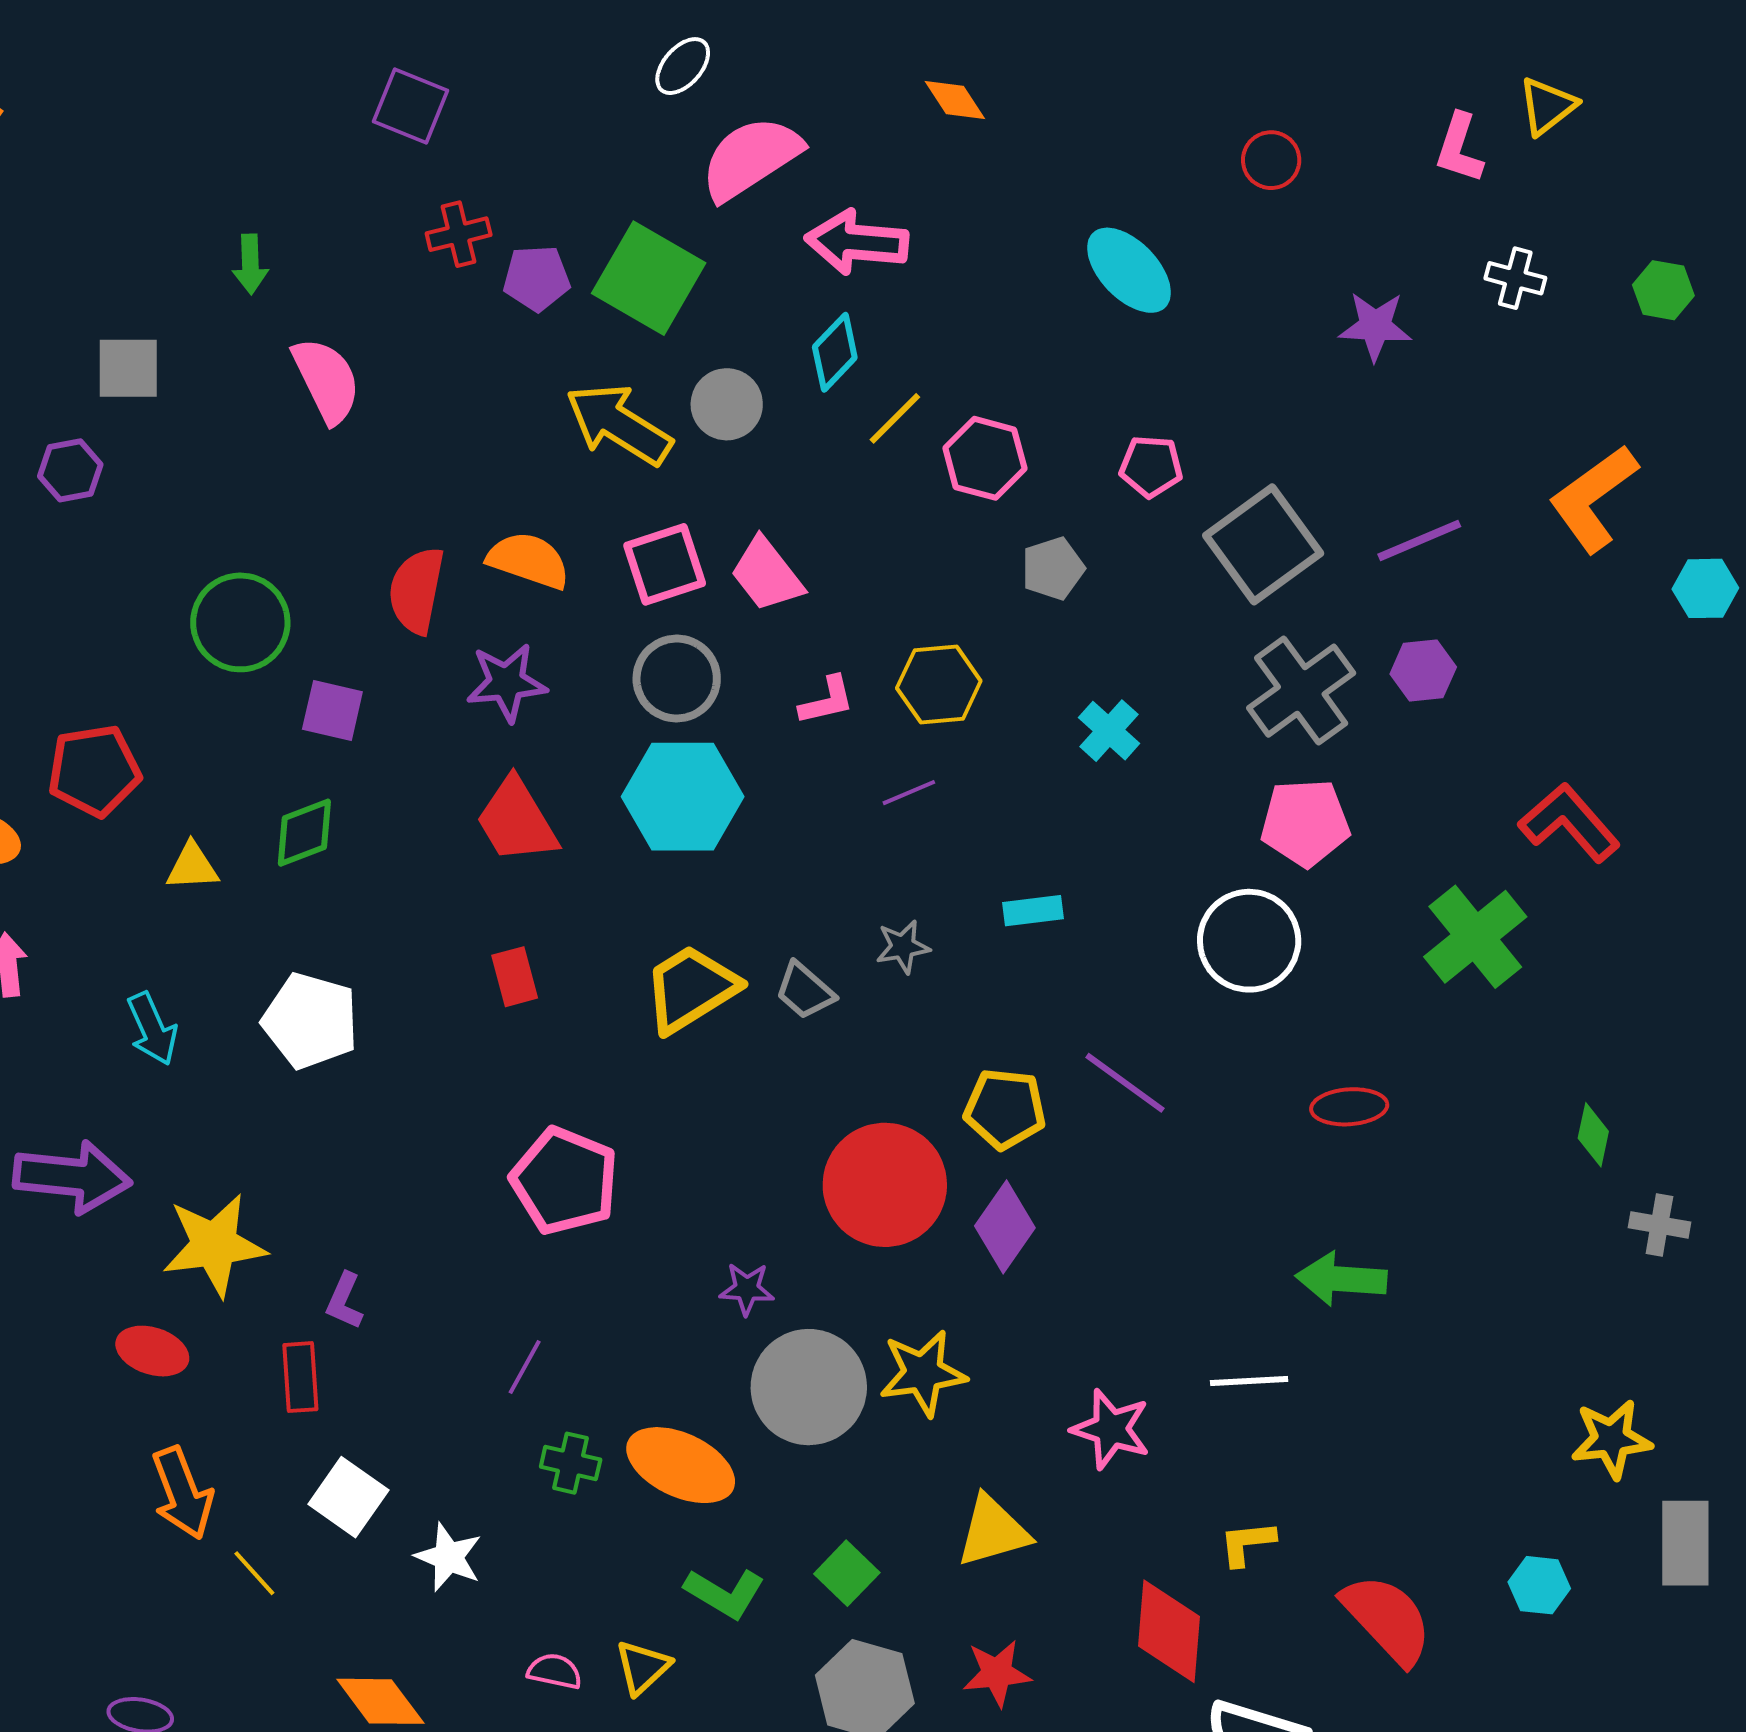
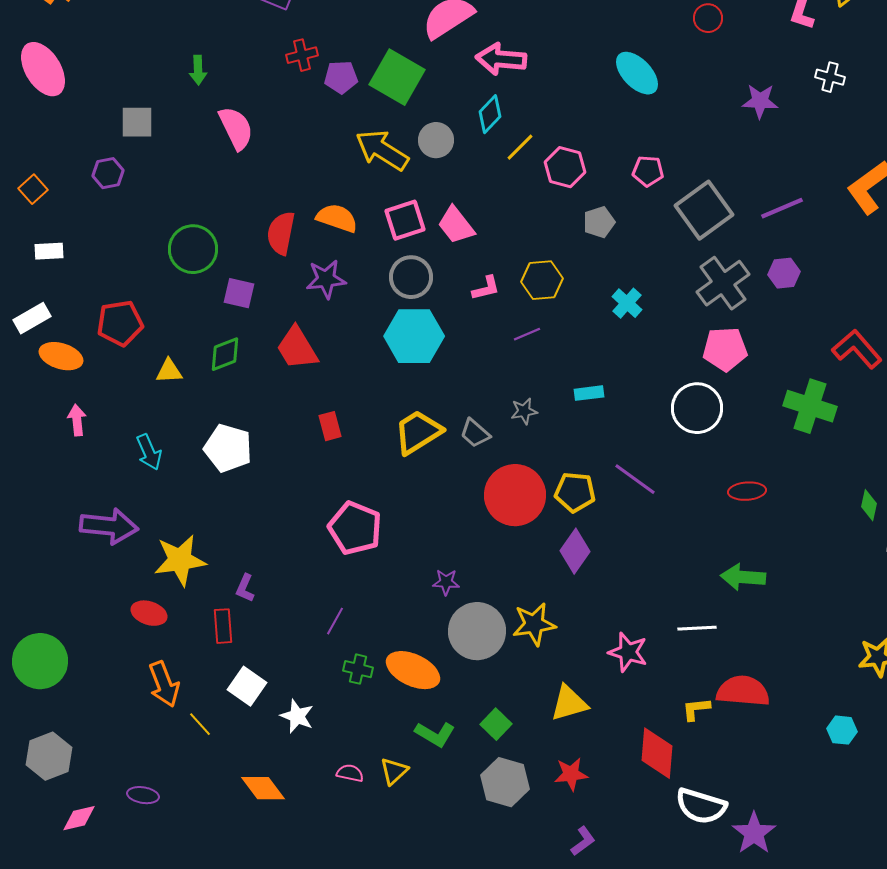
red trapezoid: (517, 821) -> (297, 348), moved
green cross: (1475, 937) -> (810, 406), turned -33
red circle: (885, 1185) -> (515, 495), moved
red semicircle: (1387, 1619) -> (743, 691), moved, turned -42

